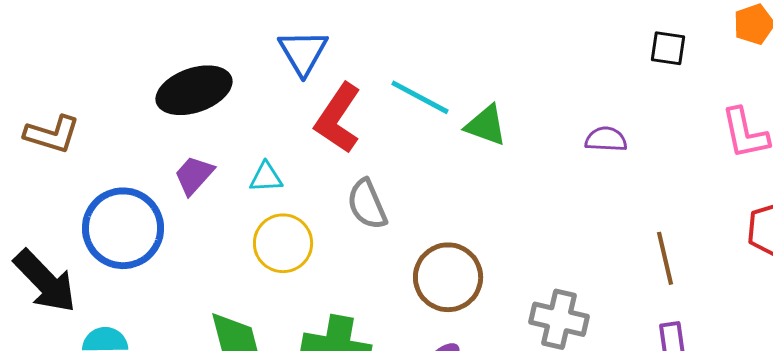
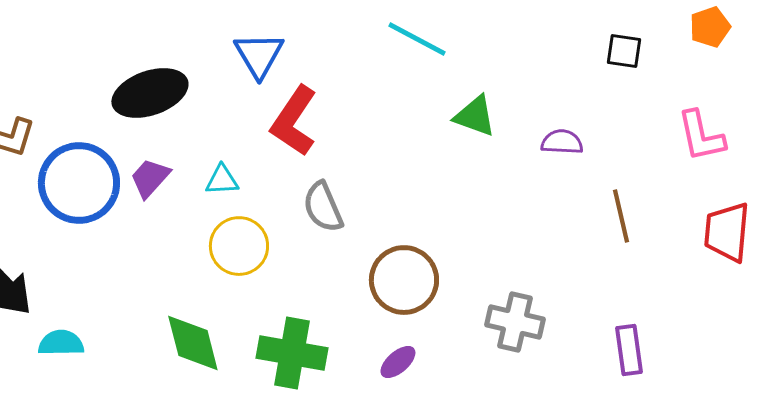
cyan line: (420, 97) -> (417, 39), moved
green triangle: (486, 125) -> (475, 116), moved
blue circle: (123, 228) -> (79, 183), moved
brown line: (665, 258) -> (621, 216), moved

